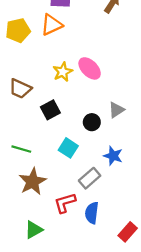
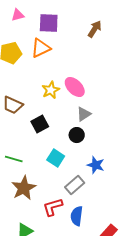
gray triangle: (116, 110) -> (84, 114), moved

